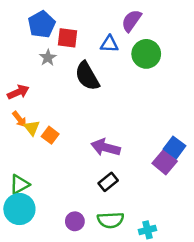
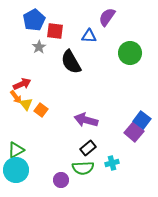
green circle: (146, 54) -> (130, 53), moved
red arrow: (18, 92) -> (22, 84), moved
green semicircle: (111, 220) -> (83, 168), moved
cyan cross: (147, 230) -> (112, 163), moved

